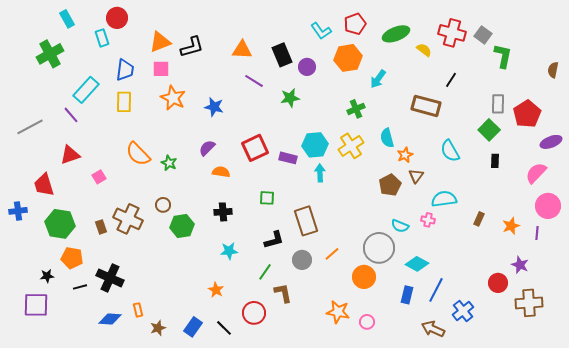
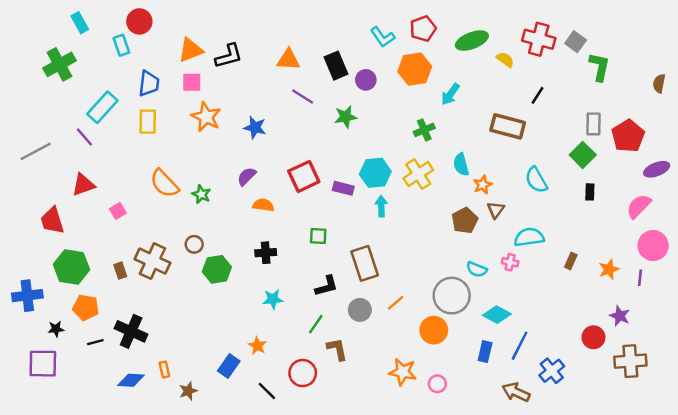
blue cross: (18, 211) -> (27, 296), moved, size x1.4
blue rectangle: (193, 327) -> (229, 366), moved

